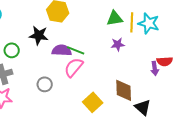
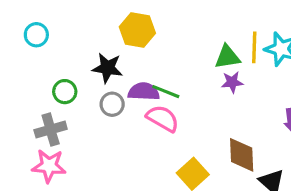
green triangle: (115, 18) -> (227, 57), moved
pink semicircle: (74, 67) -> (163, 118), turned 80
gray circle: (45, 84) -> (112, 104), moved

